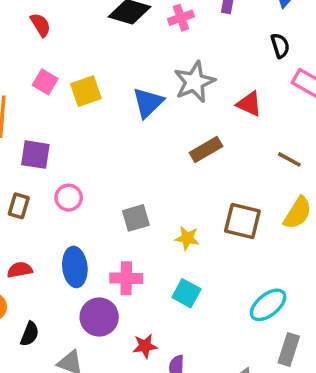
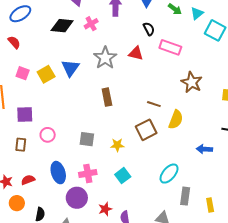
blue triangle: (148, 103) -> (70, 68), moved
red triangle: (249, 104) -> (136, 53), moved
brown rectangle: (206, 150) -> (107, 97), moved, turned -60
brown line: (289, 159) -> (154, 104), moved
gray square: (136, 218) -> (87, 139), turned 35
brown square: (242, 221) -> (146, 130), turned -30
cyan square: (186, 293) -> (123, 176), turned 35

